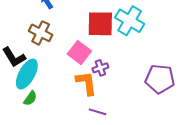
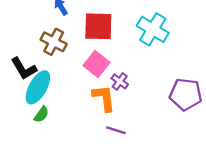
red square: (100, 24) -> (98, 26), moved
purple cross: (100, 68) -> (120, 81), turned -35

